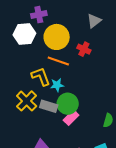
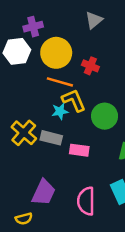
gray triangle: (94, 21) -> (94, 20), moved
yellow L-shape: (41, 77) -> (74, 100), moved
green circle: (68, 104) -> (105, 116), moved
pink rectangle: (71, 118) -> (79, 150), turned 56

